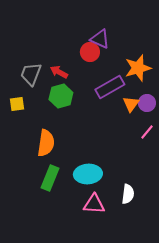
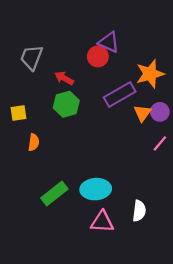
gray trapezoid: (31, 74) -> (32, 58), moved
orange semicircle: (46, 143) -> (34, 142), moved, size x0.6
green rectangle: (50, 178) -> (54, 193), turned 30

